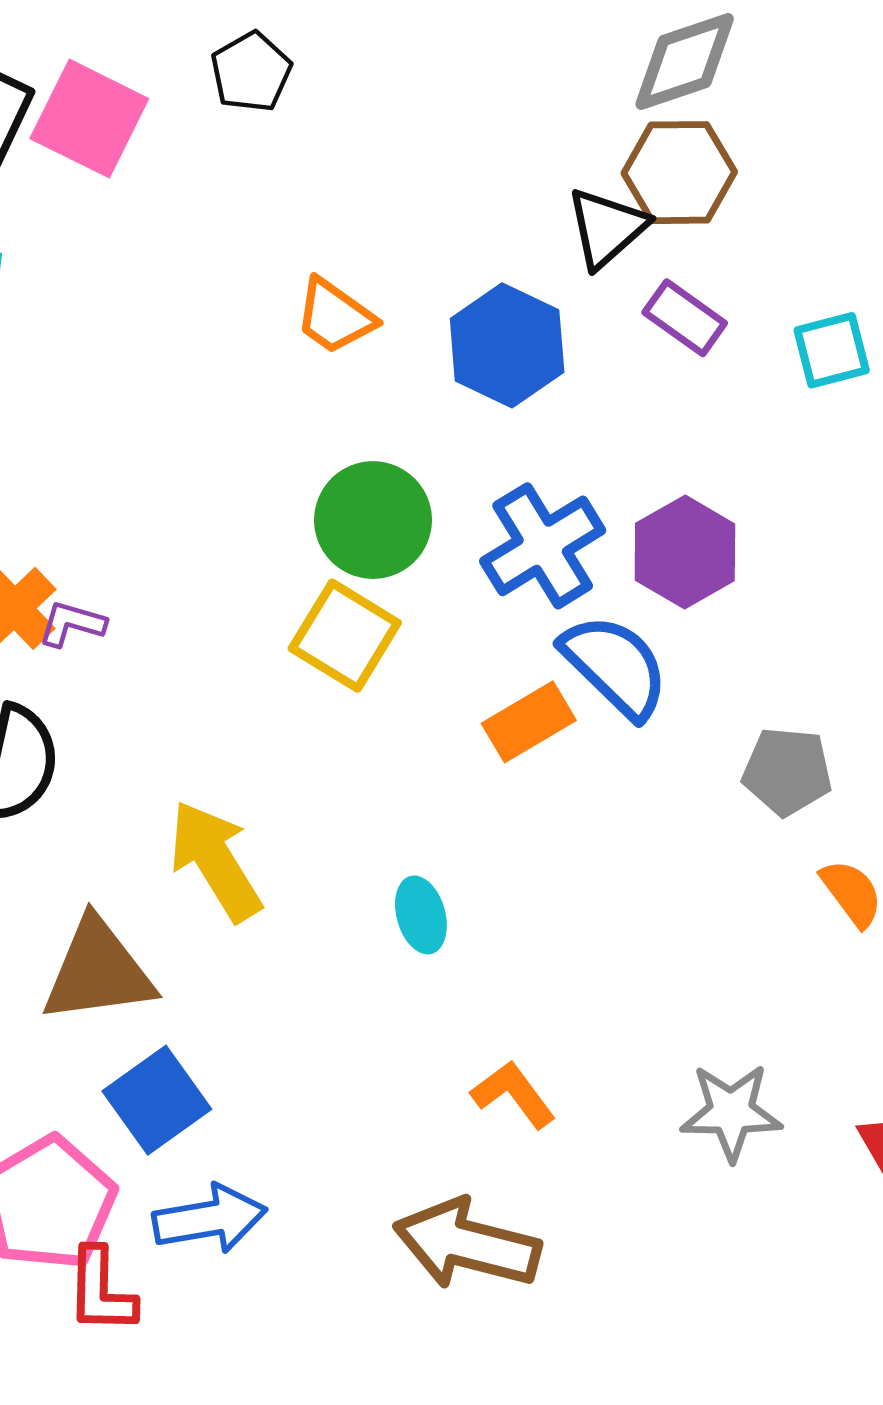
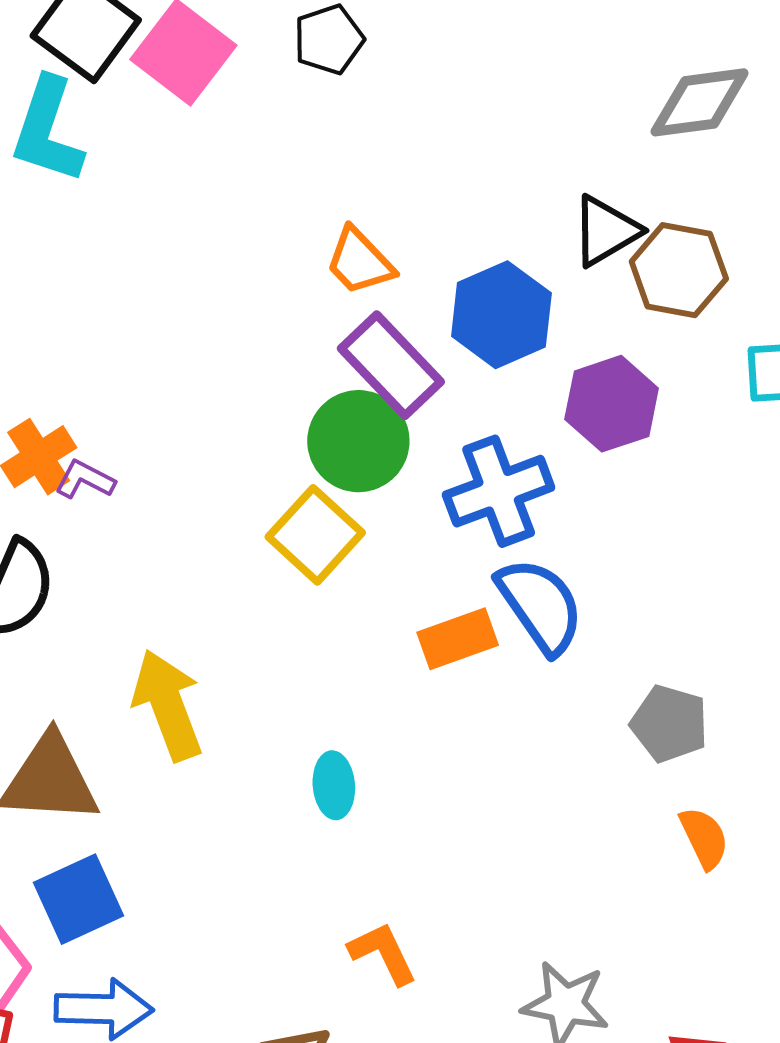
brown hexagon: (679, 173) -> (679, 270), moved
purple rectangle: (685, 318) -> (391, 365), moved, size x1.5
purple hexagon: (685, 552) -> (612, 404), moved

